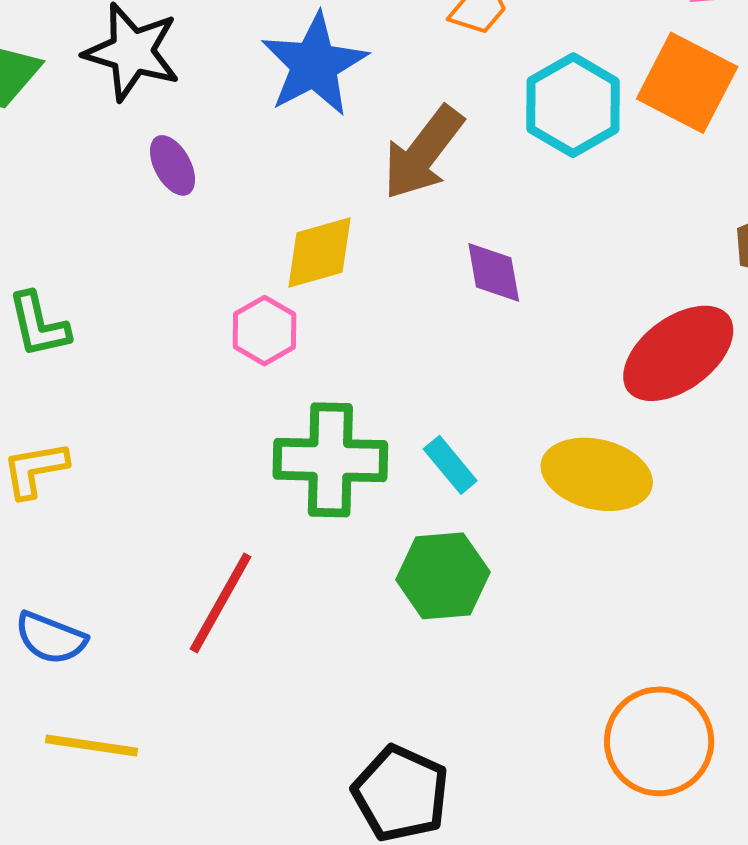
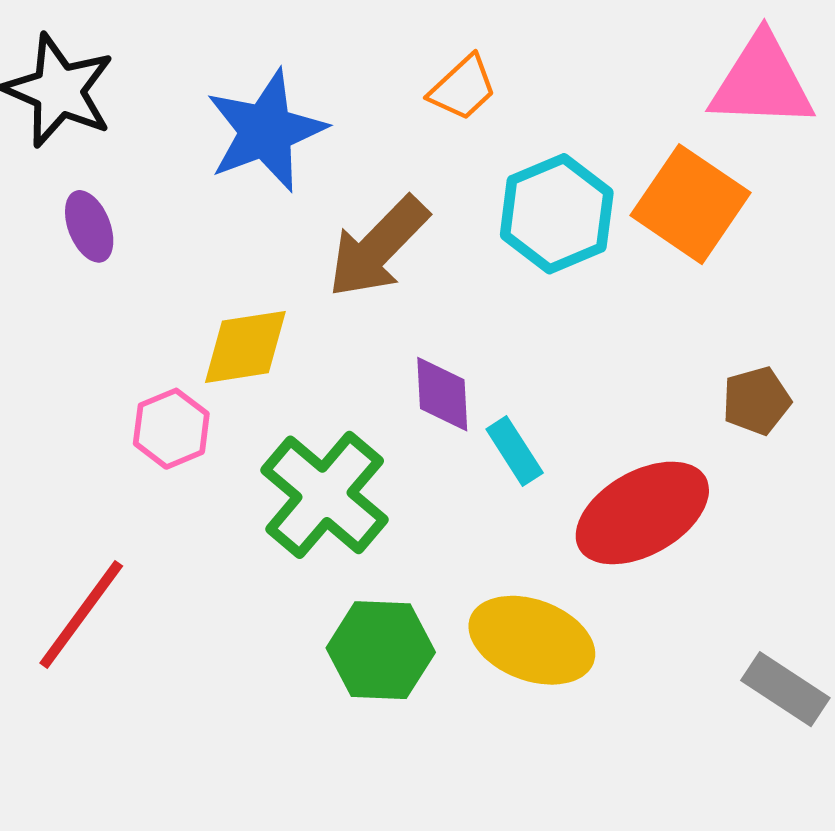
green cross: (330, 460) -> (325, 495), moved, turned 32
cyan rectangle: (450, 465) -> (515, 451), moved
green hexagon: (443, 576) -> (381, 650), moved
red line: (221, 603) -> (81, 615), moved

